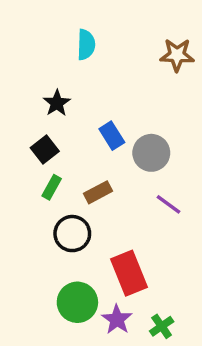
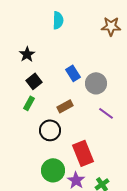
black star: (57, 103) -> (27, 54), moved
green rectangle: (52, 187) -> (29, 103), moved

